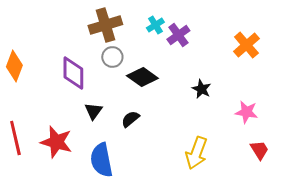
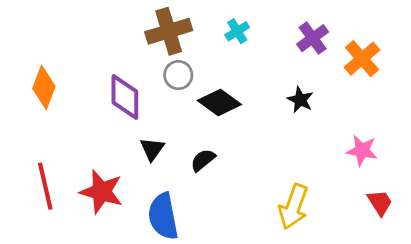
purple cross: (178, 35) -> (313, 38), moved
black star: (201, 89) -> (300, 100), moved

